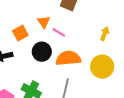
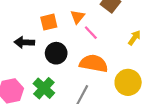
yellow arrow: (105, 34) -> (134, 38), moved
black circle: (42, 52) -> (56, 53), moved

